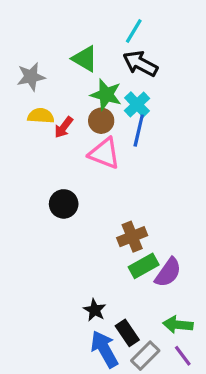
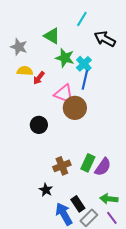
black arrow: (140, 64) -> (105, 39), moved
gray star: (31, 77) -> (19, 47), turned 30
brown circle: (101, 121) -> (75, 108), moved, size x1.5
brown cross: (132, 237) -> (62, 166), moved
green rectangle: (144, 266) -> (88, 163), turned -36
black star: (95, 310) -> (46, 190), moved

